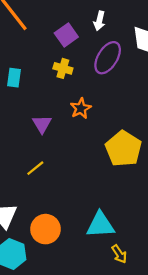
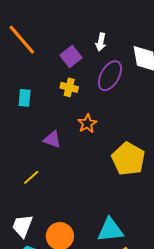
purple triangle: (42, 124) -> (52, 140), turned -36
yellow line: (35, 168) -> (31, 177), moved

